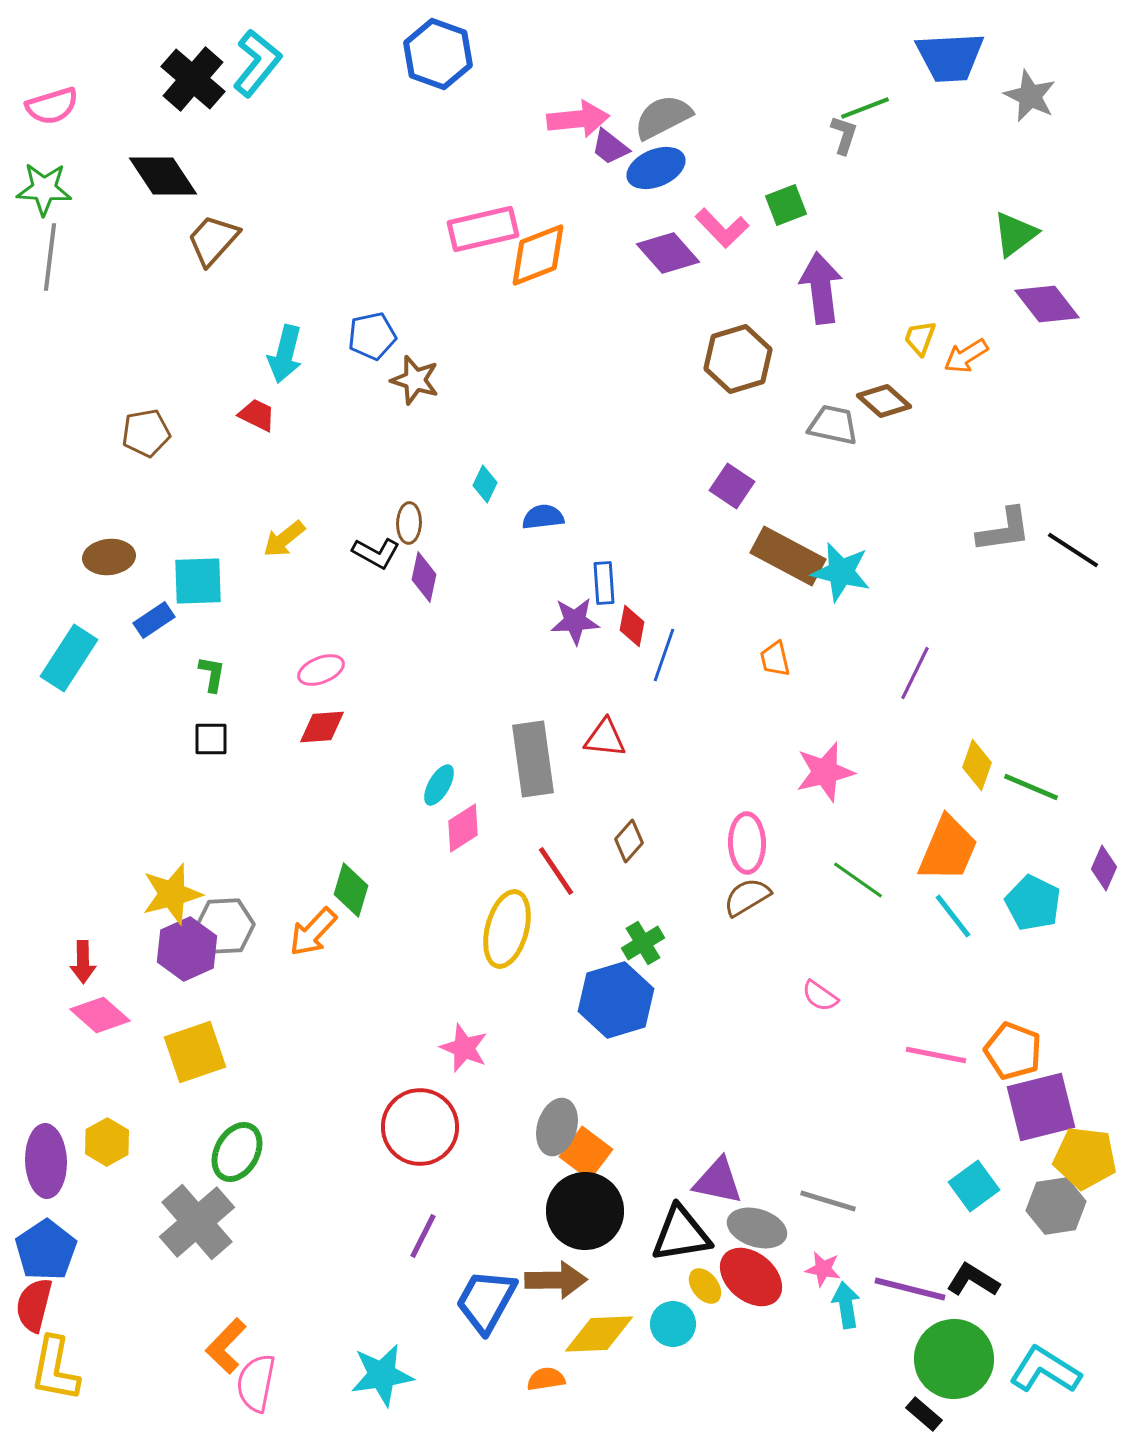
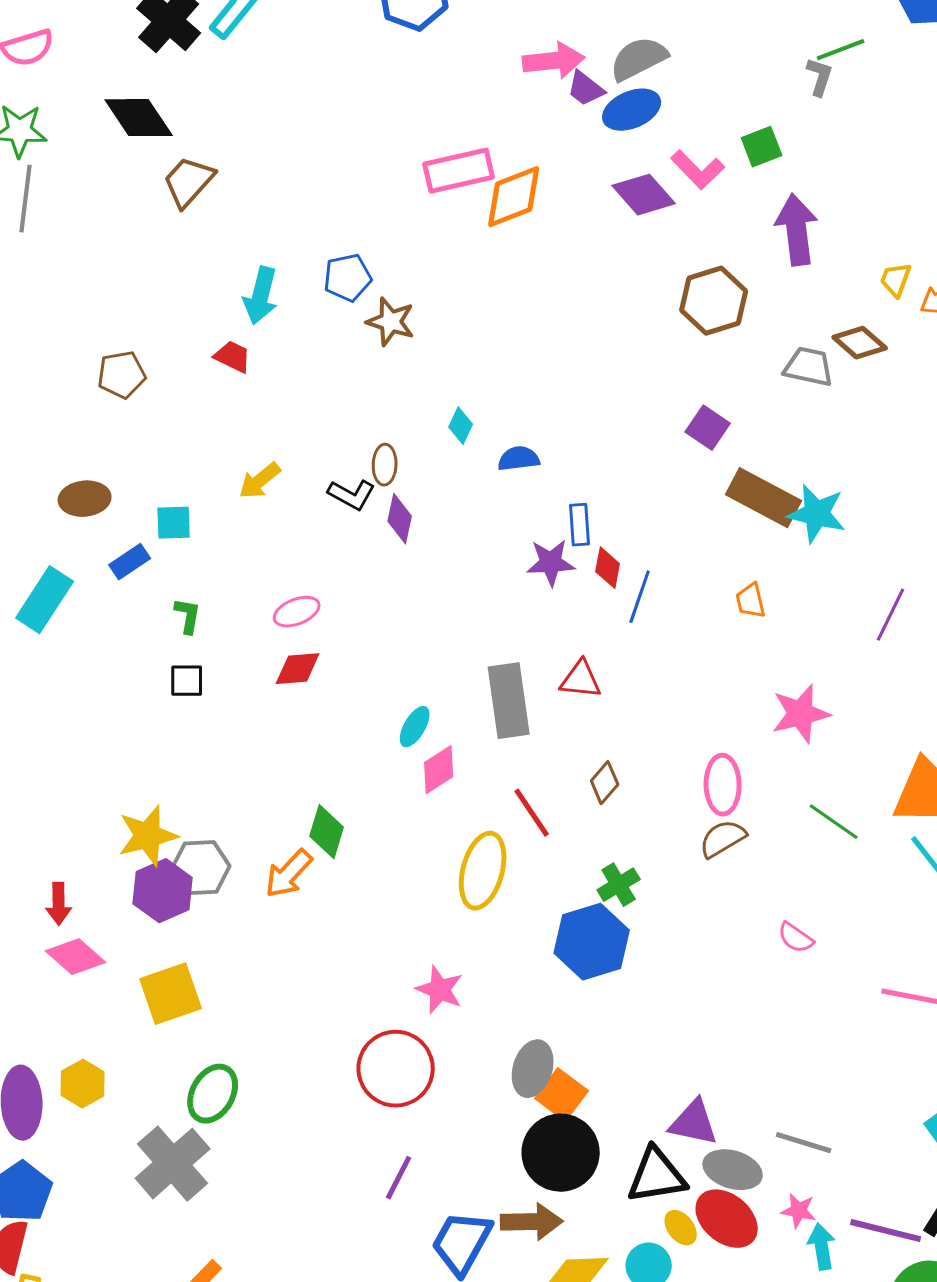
cyan square: (198, 581) -> (174, 523), size x0.7

